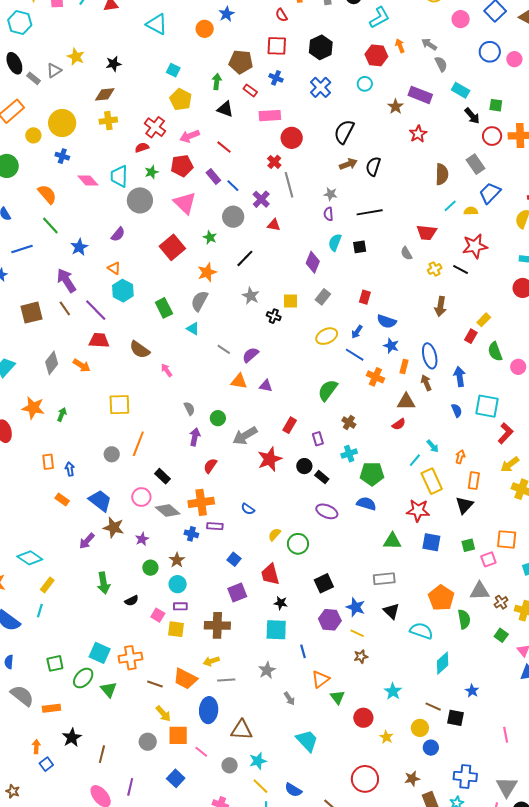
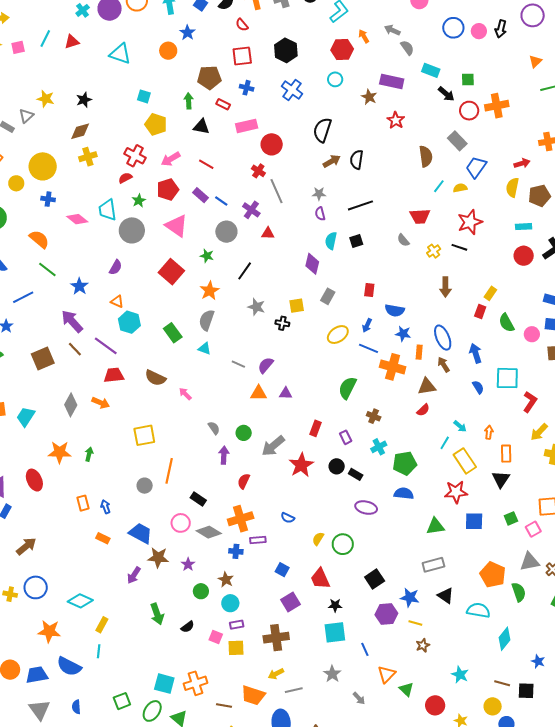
orange cross: (375, 377) -> (393, 367), size x1.4

